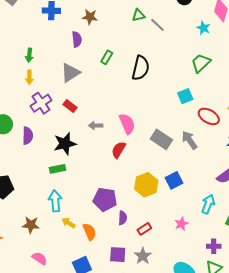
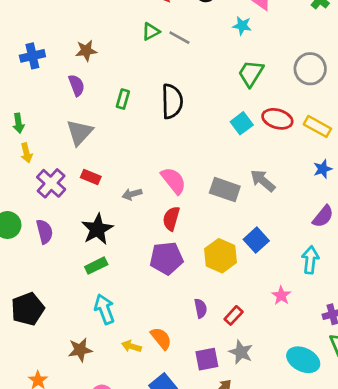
red ellipse: (209, 116) -> (277, 119), moved
purple pentagon: (105, 199) -> (166, 258), moved
yellow arrow: (68, 223) -> (131, 346), moved

